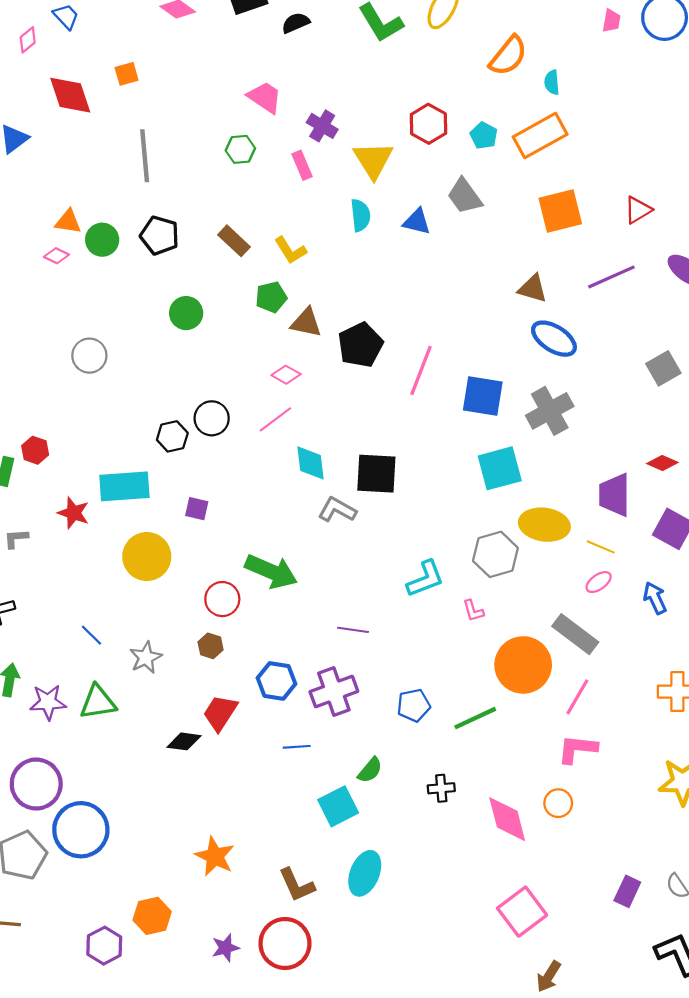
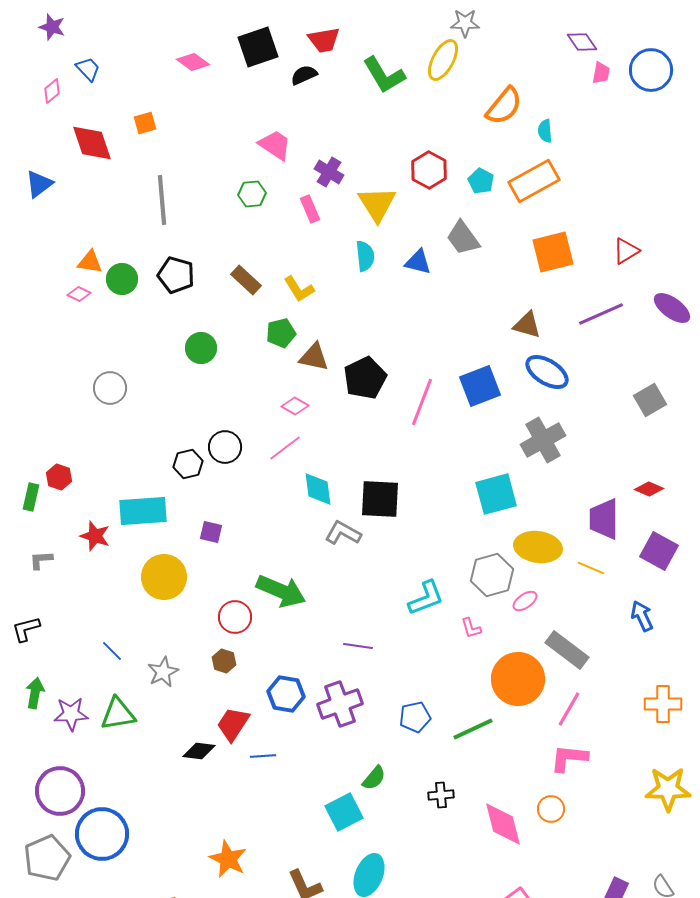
blue square: (483, 396) -> (480, 386), moved, turned -30
pink ellipse: (599, 582) -> (525, 601), moved
blue line: (297, 747) -> (263, 756), moved

